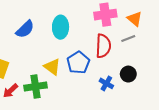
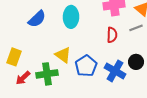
red semicircle: (103, 46) -> (112, 35), size x0.7
blue pentagon: (78, 63) -> (86, 66), moved
blue cross: (106, 83) -> (115, 71), size x1.5

